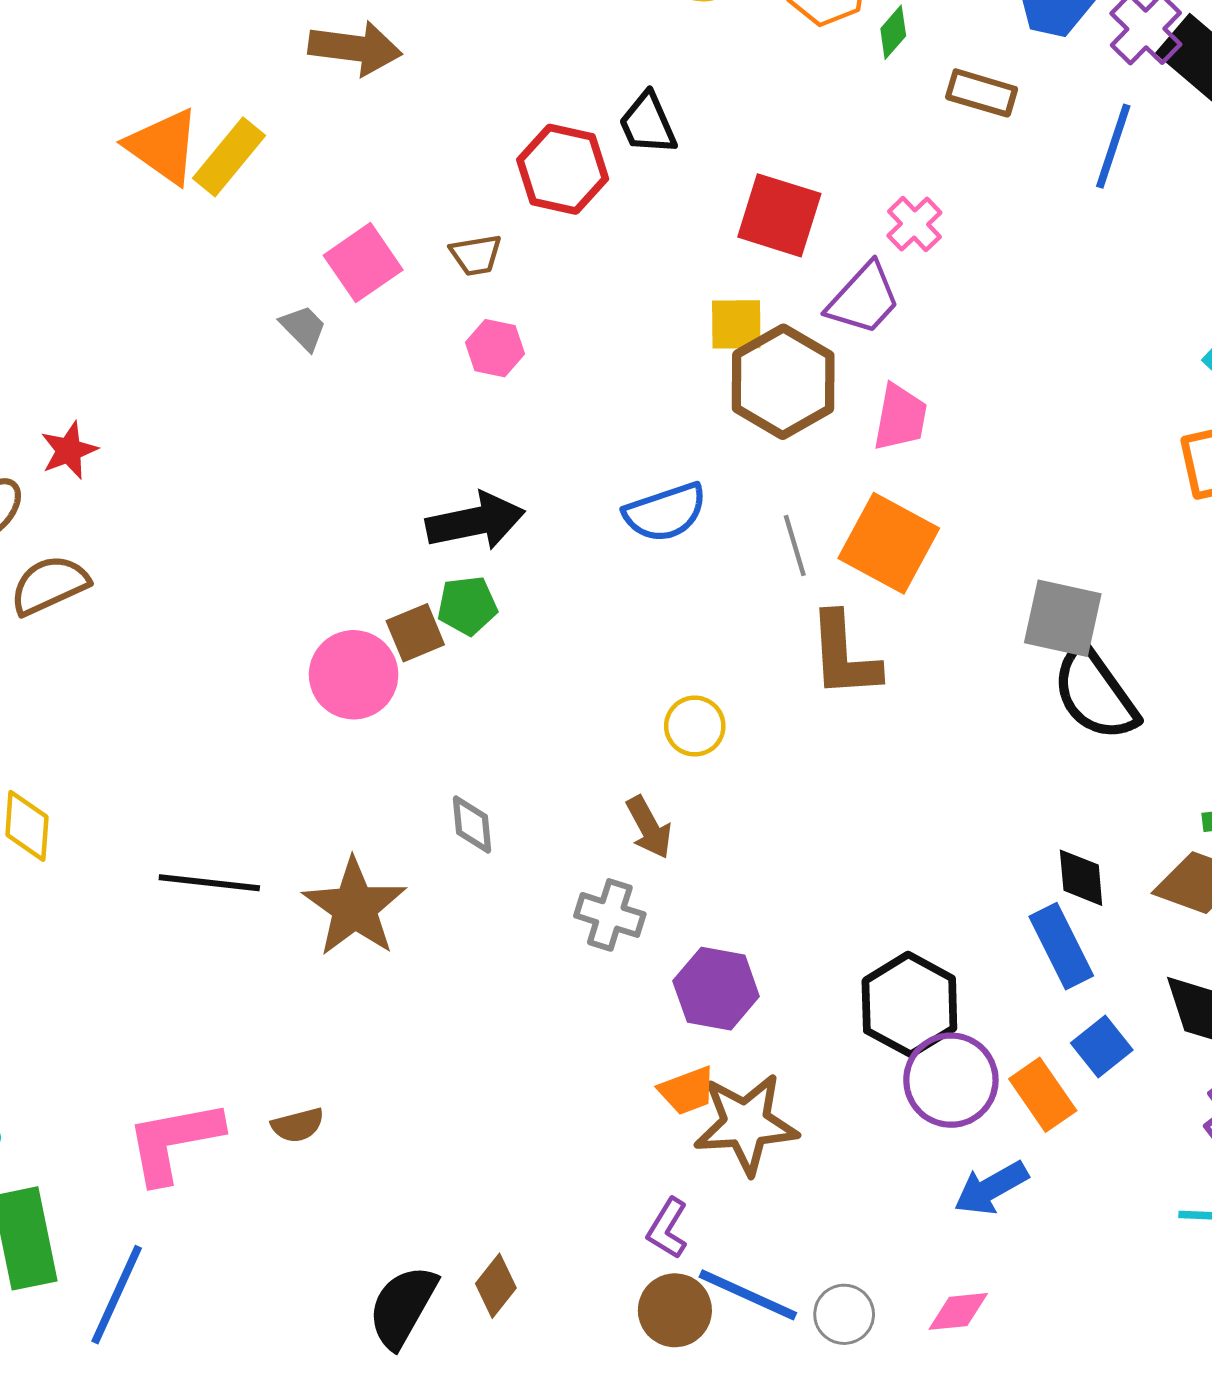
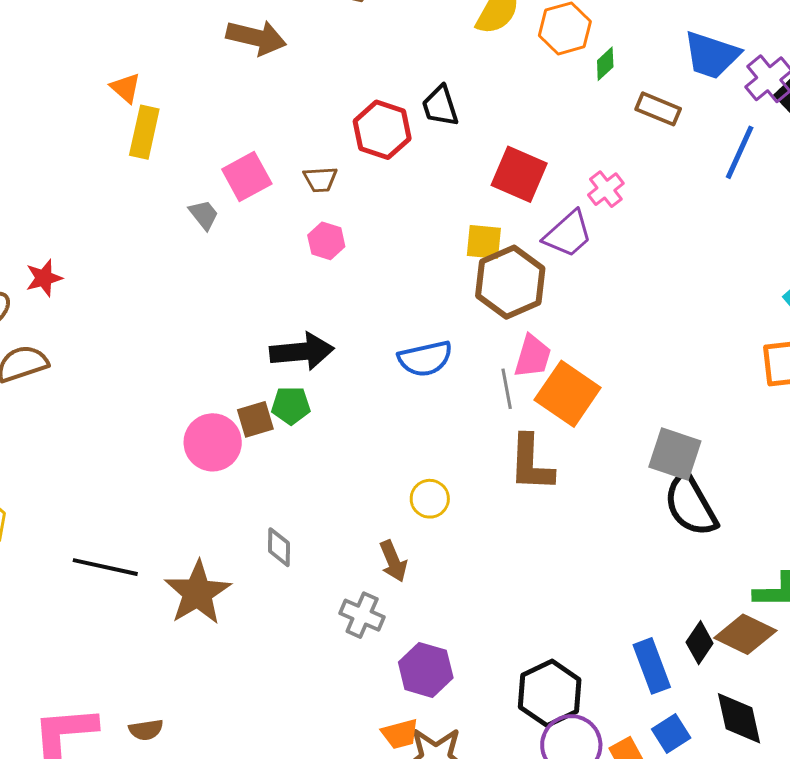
orange triangle: (163, 146) -> (126, 88), size x0.6
yellow rectangle: (229, 157) -> (144, 132), moved, turned -33
pink trapezoid: (900, 417) -> (533, 356), moved
black diamond: (1081, 878) -> (700, 643), moved, turned 33

